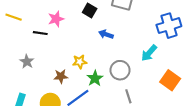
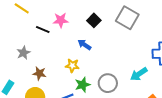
blue arrow: (106, 34) -> (84, 45), moved
brown star: (61, 76) -> (39, 73), moved

